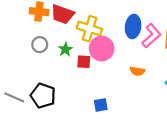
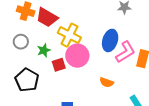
red square: (84, 62) -> (59, 65), turned -32
black pentagon: (43, 96) -> (27, 80), moved

